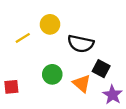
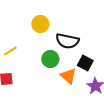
yellow line: (23, 38) -> (10, 51), moved
green circle: (52, 74) -> (50, 59), moved

